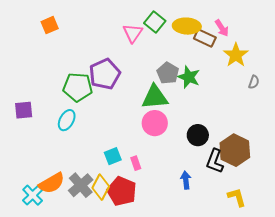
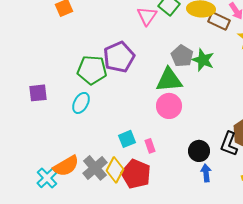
black circle: (198, 135) -> (199, 151), moved
blue arrow: (186, 180) -> (206, 173), moved

